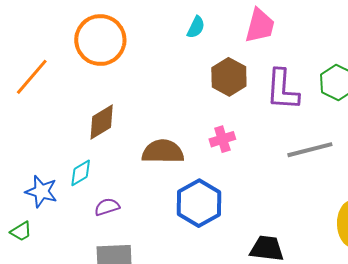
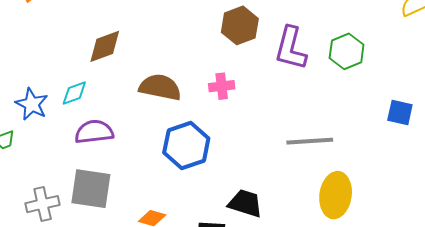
gray line: (310, 150) -> (310, 141), moved
purple semicircle: (107, 207) -> (94, 132), size x1.5

